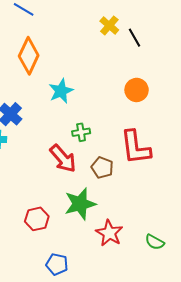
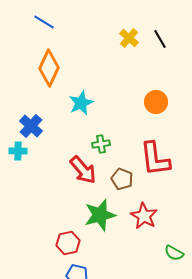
black line: (134, 38) -> (160, 39), moved
red hexagon: (37, 219) -> (68, 243), moved
red star: (109, 233) -> (144, 216), moved

